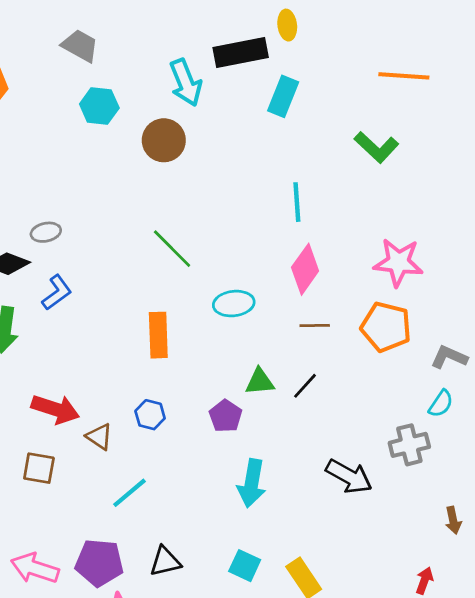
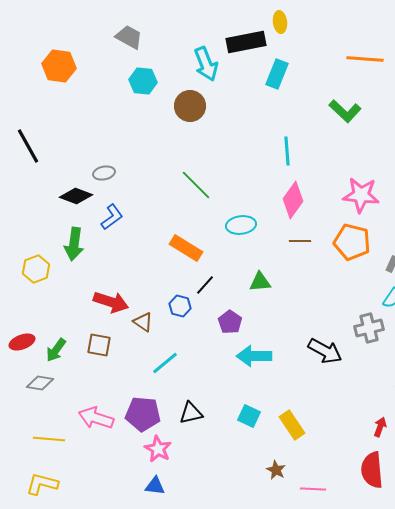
orange rectangle: (158, 335) -> (186, 248), turned -56
black line: (305, 386) -> (205, 285), moved
purple pentagon: (226, 416) -> (230, 322), moved
cyan arrow: (252, 483) -> (254, 356), turned 80

